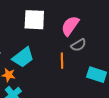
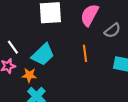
gray semicircle: (78, 45) -> (112, 31), moved

